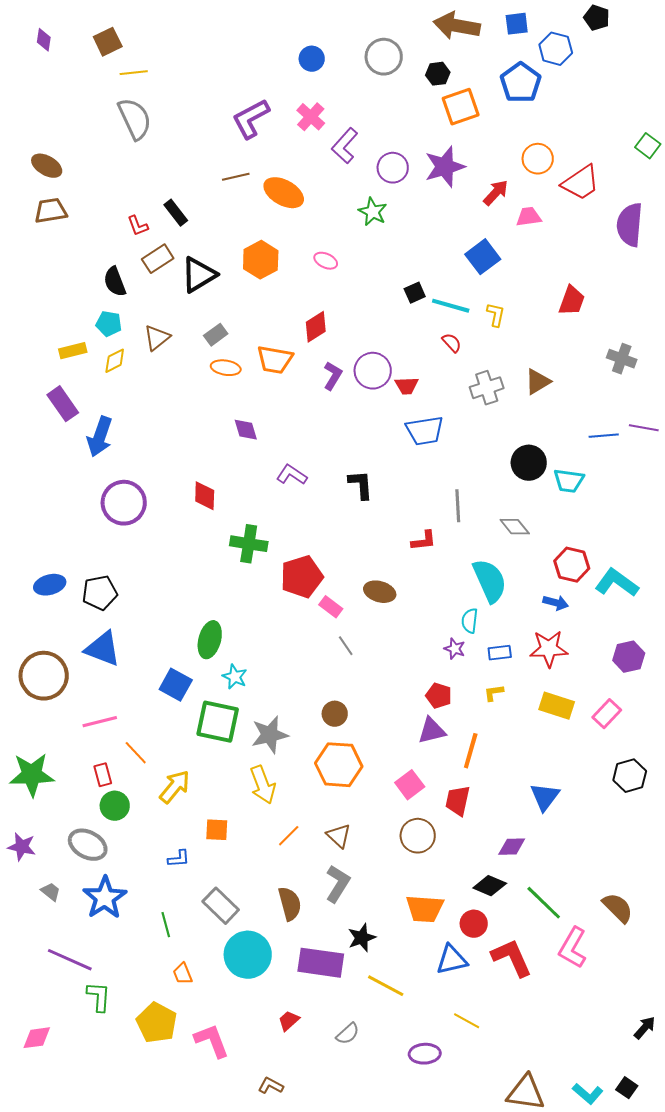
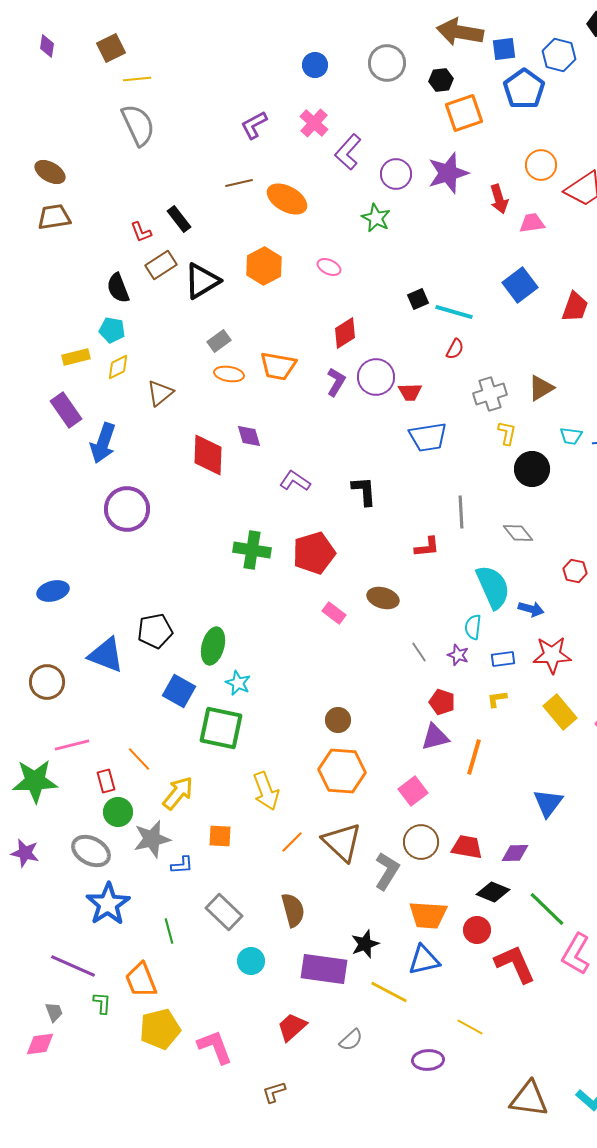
blue square: (517, 24) -> (504, 49), moved
purple L-shape: (251, 119) -> (254, 125), size x0.7
red arrow: (496, 193) -> (499, 199), turned 120
blue square: (483, 257) -> (520, 285), moved
yellow L-shape: (496, 315) -> (507, 433), moved
red diamond: (316, 327) -> (345, 333), moved
brown triangle: (157, 338) -> (160, 393), moved
red semicircle: (452, 343) -> (455, 349), turned 70
cyan trapezoid: (569, 481) -> (571, 436), moved, size x0.7
red diamond: (205, 496) -> (208, 455), moved, size x1.4
red hexagon: (572, 565) -> (575, 571), size x0.7
red pentagon: (302, 577) -> (314, 553), moved
black pentagon: (100, 593) -> (155, 631), moved
blue arrow: (556, 603) -> (531, 609), moved
gray line: (346, 646) -> (419, 652), moved
brown circle: (44, 676) -> (47, 682), size x0.7
yellow rectangle: (557, 706) -> (560, 712), turned 32
pink line: (100, 722) -> (72, 745), moved
gray star: (270, 735) -> (152, 839), moved
red trapezoid: (458, 801) -> (467, 847), moved, turned 88
brown triangle: (339, 836) -> (342, 842), size x1.6
gray L-shape: (338, 884) -> (387, 871), moved
gray trapezoid: (51, 892) -> (54, 1012), moved, turned 30
cyan circle: (248, 955) -> (251, 961), size x0.6
blue triangle: (452, 960) -> (424, 960), moved
orange trapezoid: (183, 974) -> (141, 980), moved, size x1.6
green L-shape: (99, 997) -> (102, 1003), size x0.7
red trapezoid: (289, 1021) -> (292, 1027), size x1.4
yellow pentagon: (157, 1023) -> (160, 1029), turned 30
brown L-shape: (271, 1086) -> (274, 1092), turned -45

